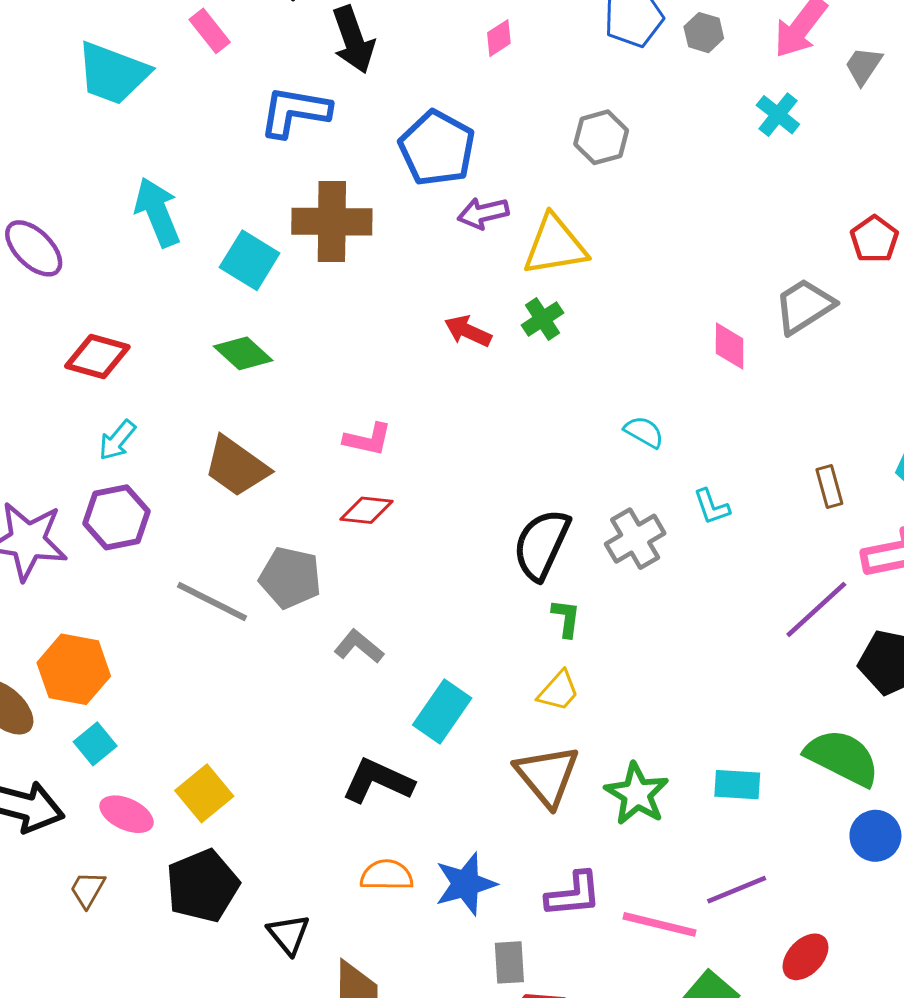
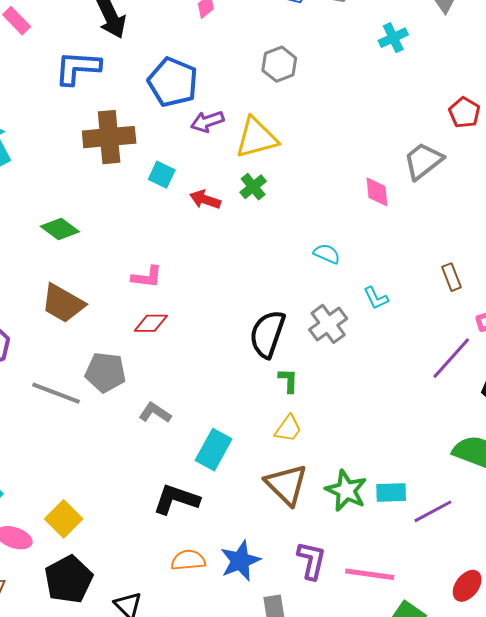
cyan cross: (778, 115) -> (393, 38), turned 32
cyan square: (250, 260) -> (162, 175), moved, size x0.7
cyan rectangle: (737, 785) -> (391, 493), moved
purple line: (737, 890) -> (433, 511), moved
purple L-shape: (573, 894) -> (311, 560), turned -66

